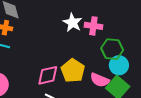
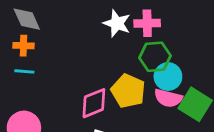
green hexagon: (112, 49) -> (155, 57), moved
cyan circle: (119, 65) -> (168, 77), moved

